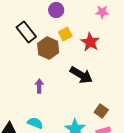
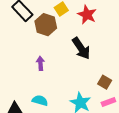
black arrow: (81, 75) -> (81, 48), turned 30

